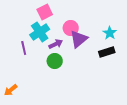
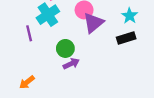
purple arrow: (56, 44) -> (71, 64), moved
orange arrow: (11, 90) -> (27, 82), moved

